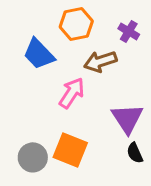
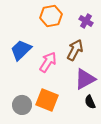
blue trapezoid: (39, 54) -> (21, 50), moved, turned 90
brown arrow: (100, 61) -> (75, 50), moved, turned 135
purple triangle: (127, 118) -> (85, 79), turned 35

